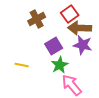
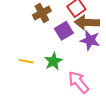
purple square: (54, 46) -> (64, 31), moved
green star: (60, 65) -> (53, 61), moved

